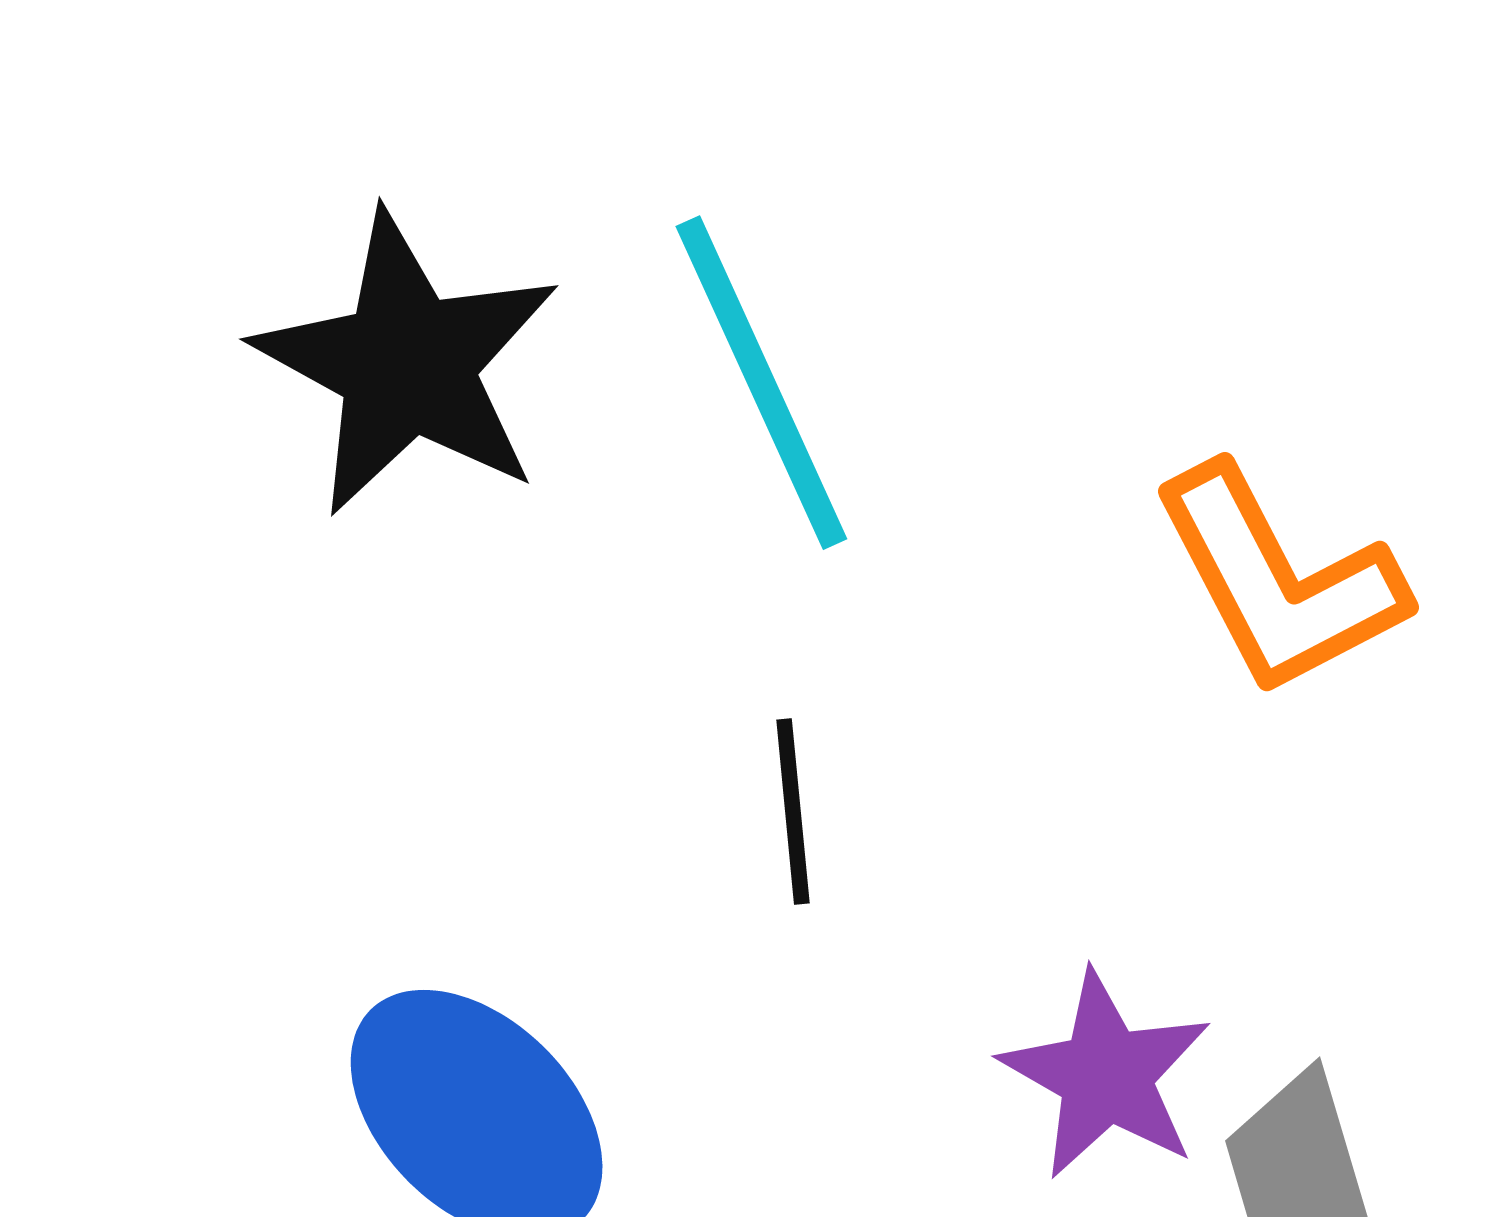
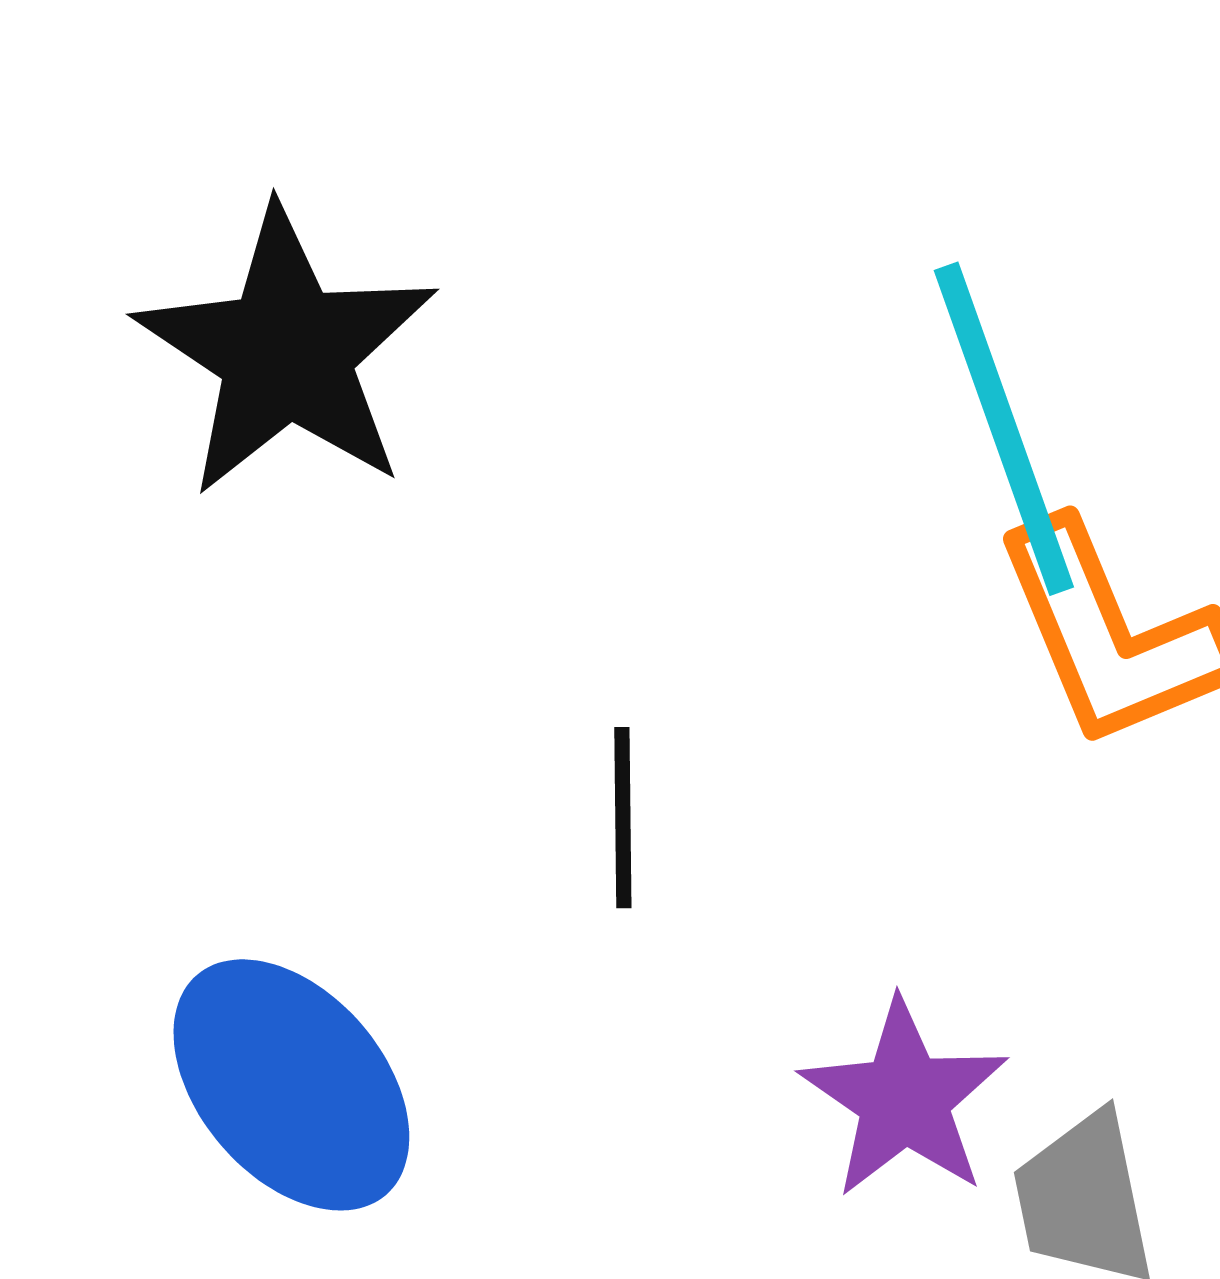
cyan line: (761, 383) -> (1004, 429), moved

